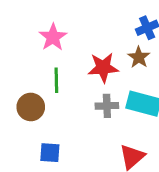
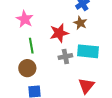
brown circle: (31, 107) -> (27, 68), moved

